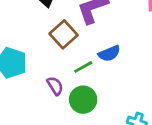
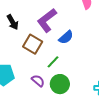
blue semicircle: (109, 53) -> (66, 37), moved

